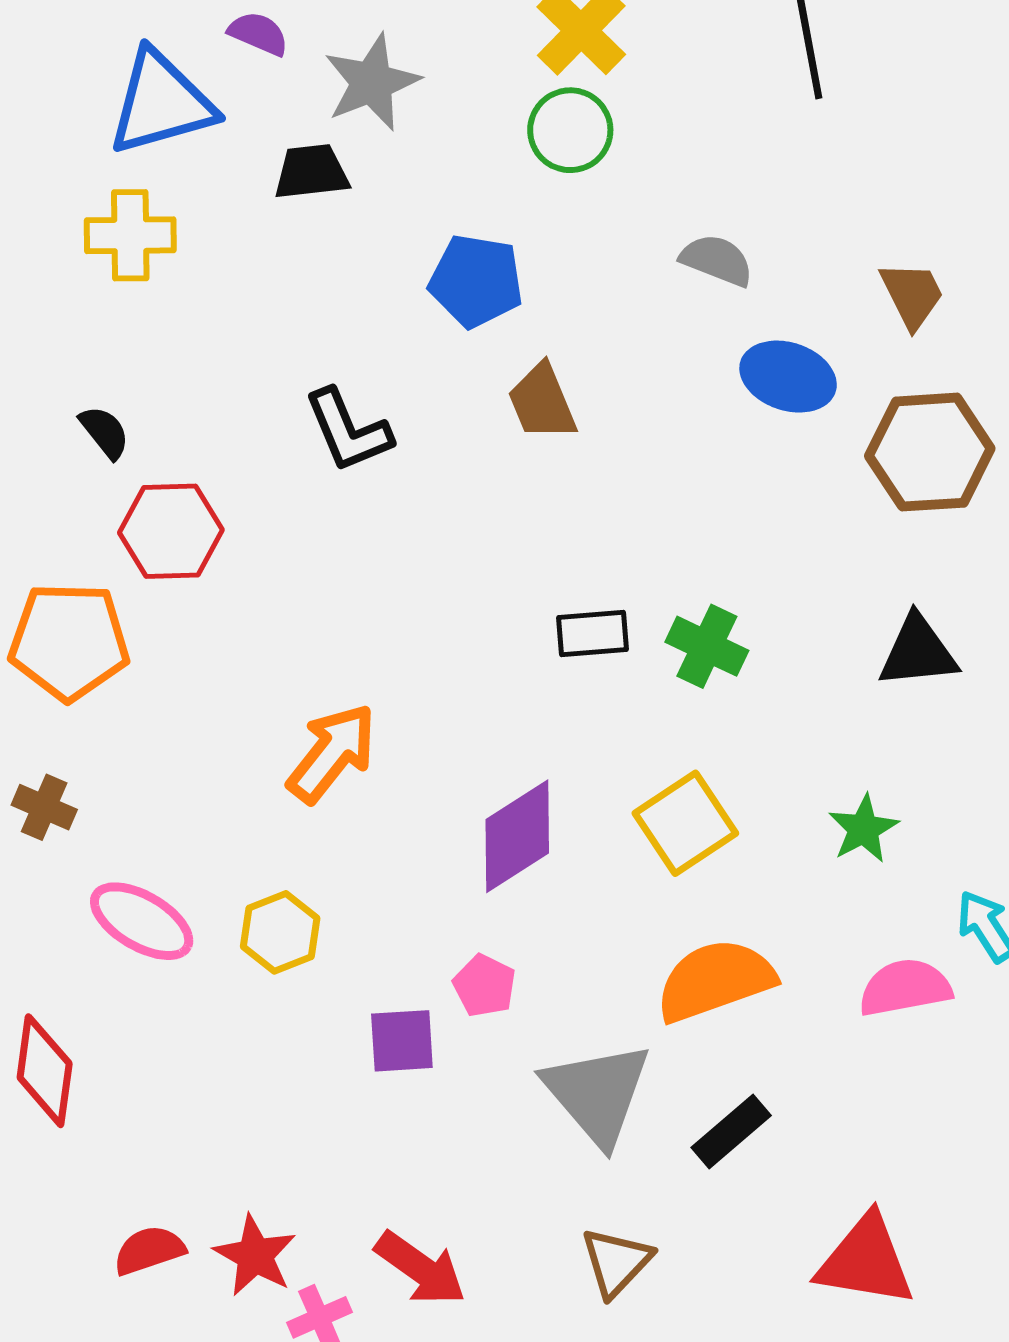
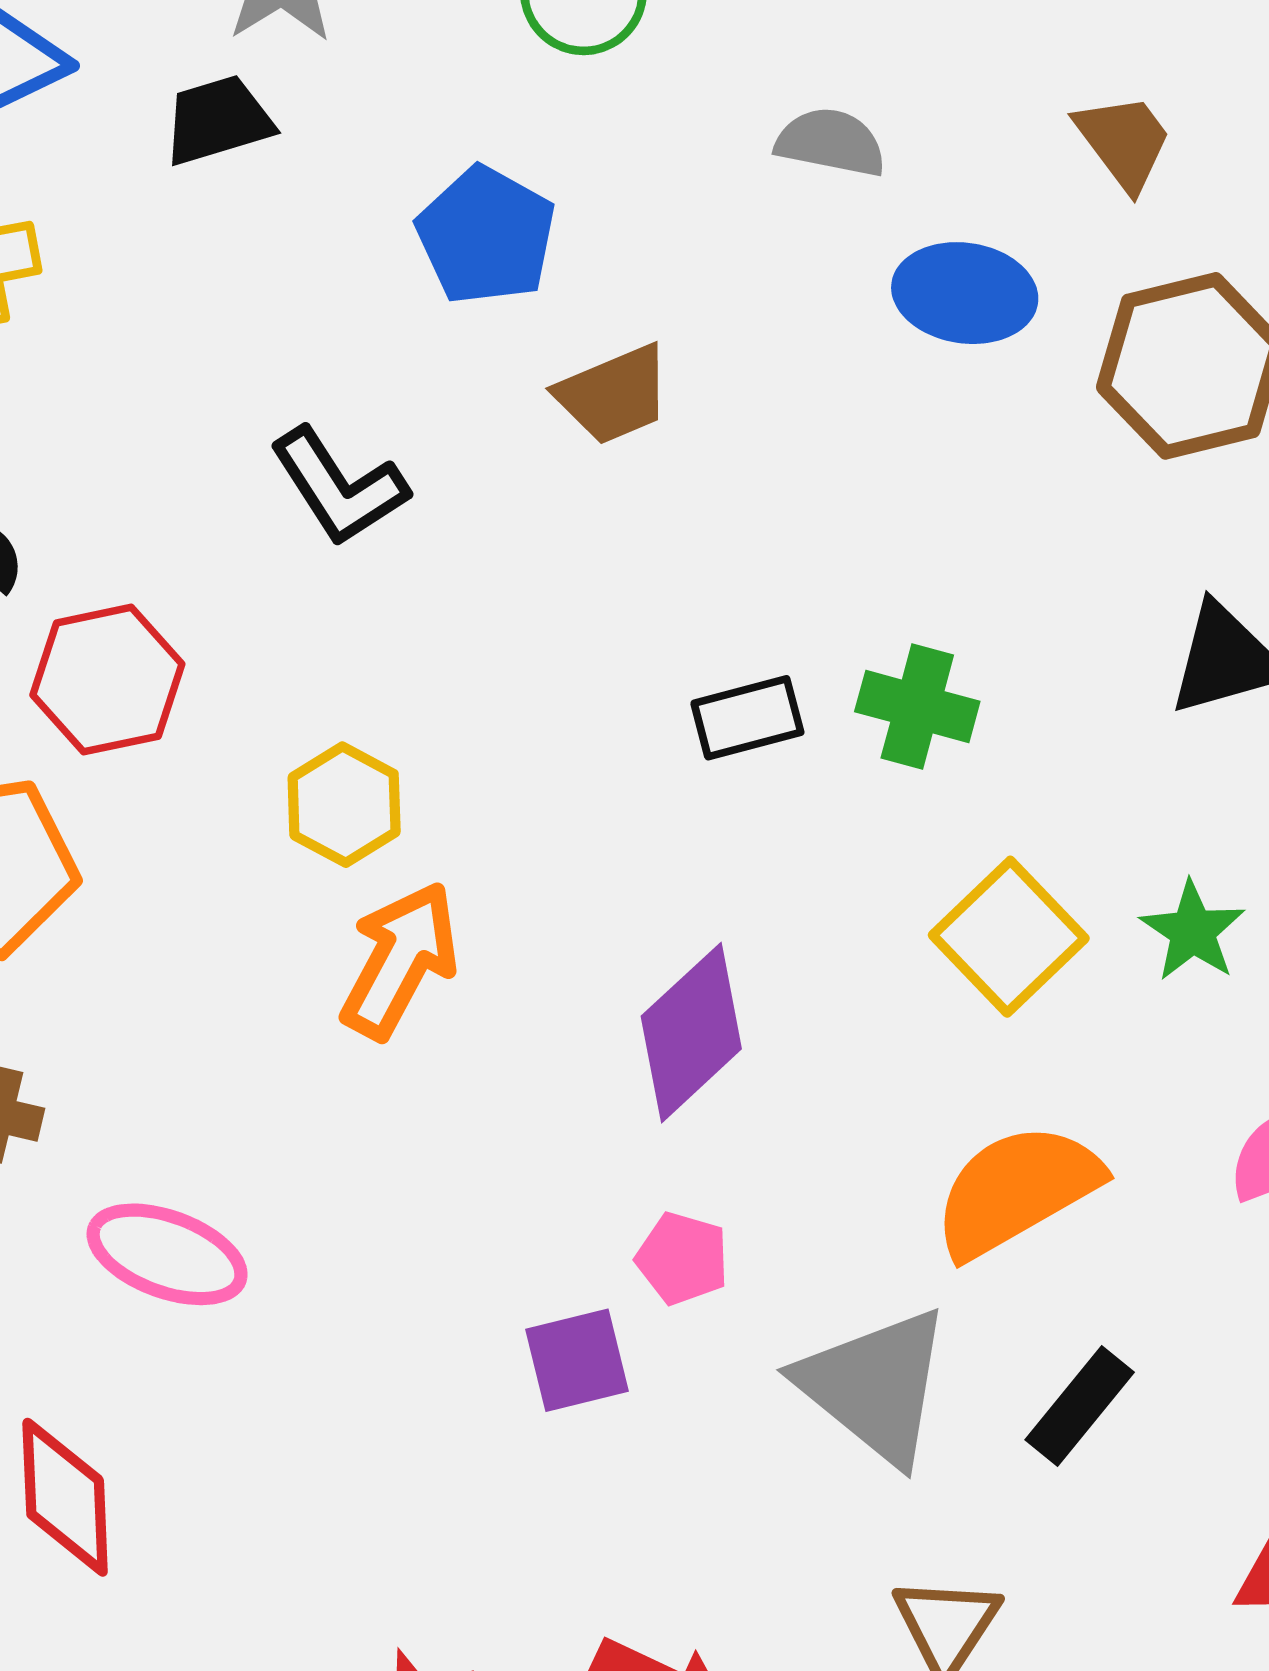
blue pentagon: (476, 281) -> (486, 236), turned 30
brown trapezoid: (542, 402) -> (614, 394), turned -80
yellow square: (685, 823) -> (1009, 937), moved
yellow hexagon: (280, 932) -> (344, 805), moved

